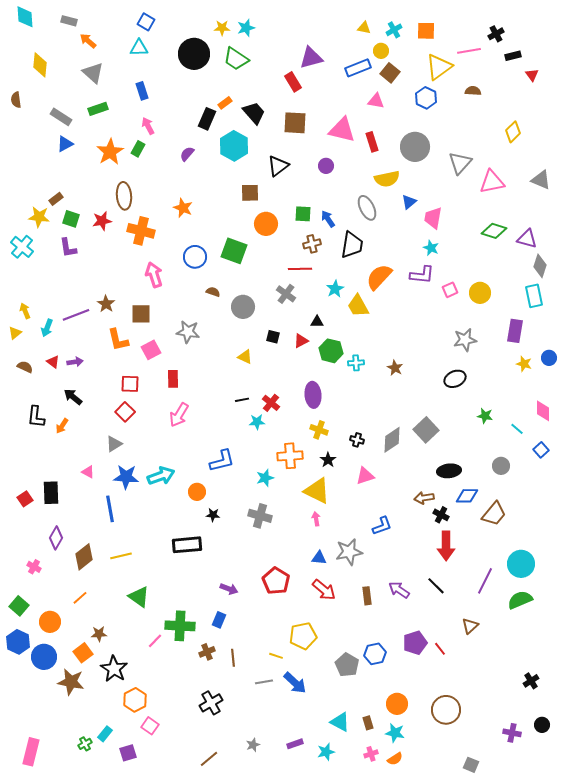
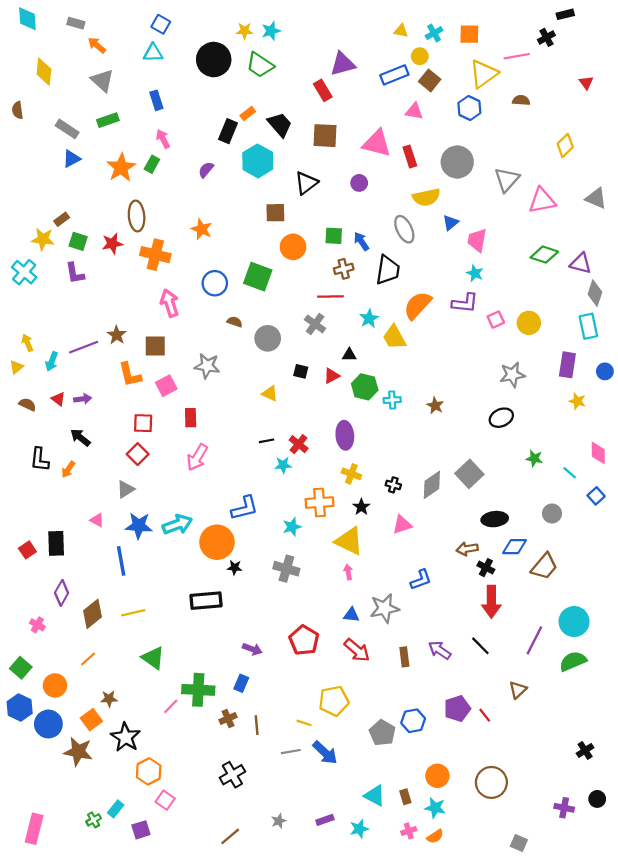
black rectangle: (513, 56) -> (565, 14), moved
blue circle: (549, 358) -> (605, 371), moved
orange circle: (197, 492) -> (217, 542), size x1.8

